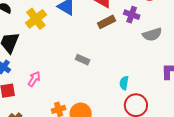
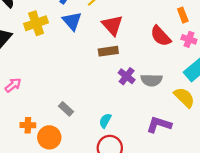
purple cross: (132, 15) -> (127, 76), moved
gray rectangle: (83, 60) -> (66, 109), moved

